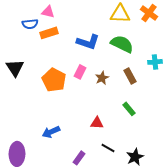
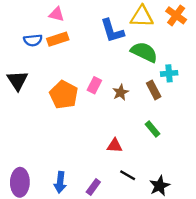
blue semicircle: (30, 24) -> (33, 40), moved
blue L-shape: (88, 42) -> (112, 31), moved, turned 55
cyan cross: (155, 62) -> (169, 73), moved
blue arrow: (51, 132) -> (60, 182), moved, turned -60

